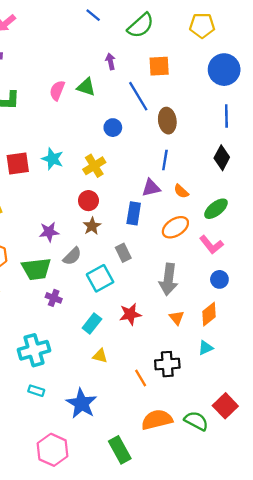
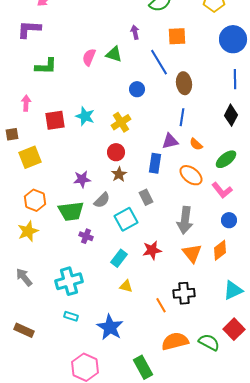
orange ellipse: (175, 227) -> (191, 175), turned 70
orange triangle: (177, 318) -> (192, 253), size x1.5
cyan triangle: (206, 348) -> (233, 290), moved, size x1.5

